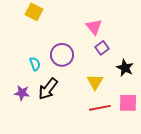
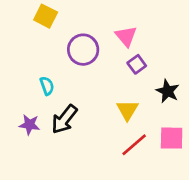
purple circle: (62, 55) -> (83, 50), moved
red line: (100, 108) -> (134, 145), turned -30

